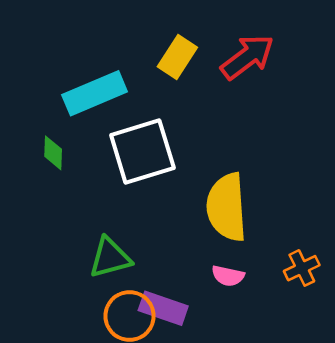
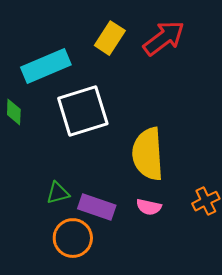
green triangle: (110, 258) -> (58, 193), size x0.7
purple rectangle: (163, 308) -> (97, 207), moved

